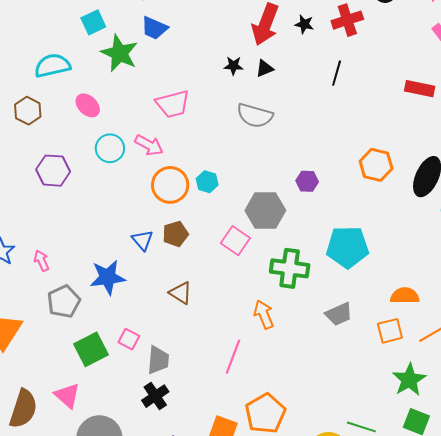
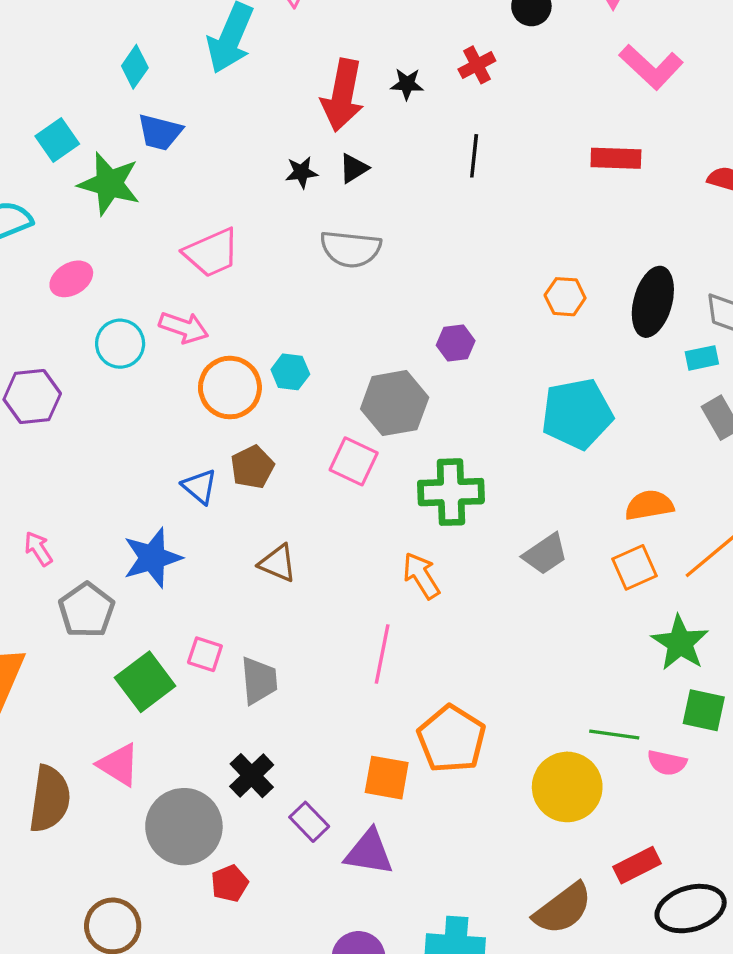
red cross: (347, 20) -> (477, 65), size x0.7
pink ellipse: (88, 105) -> (71, 279), turned -65
orange hexagon: (376, 165) -> (565, 297), size x0.7
cyan pentagon: (347, 247) -> (577, 414), moved
black cross: (155, 396) -> (252, 776), moved

